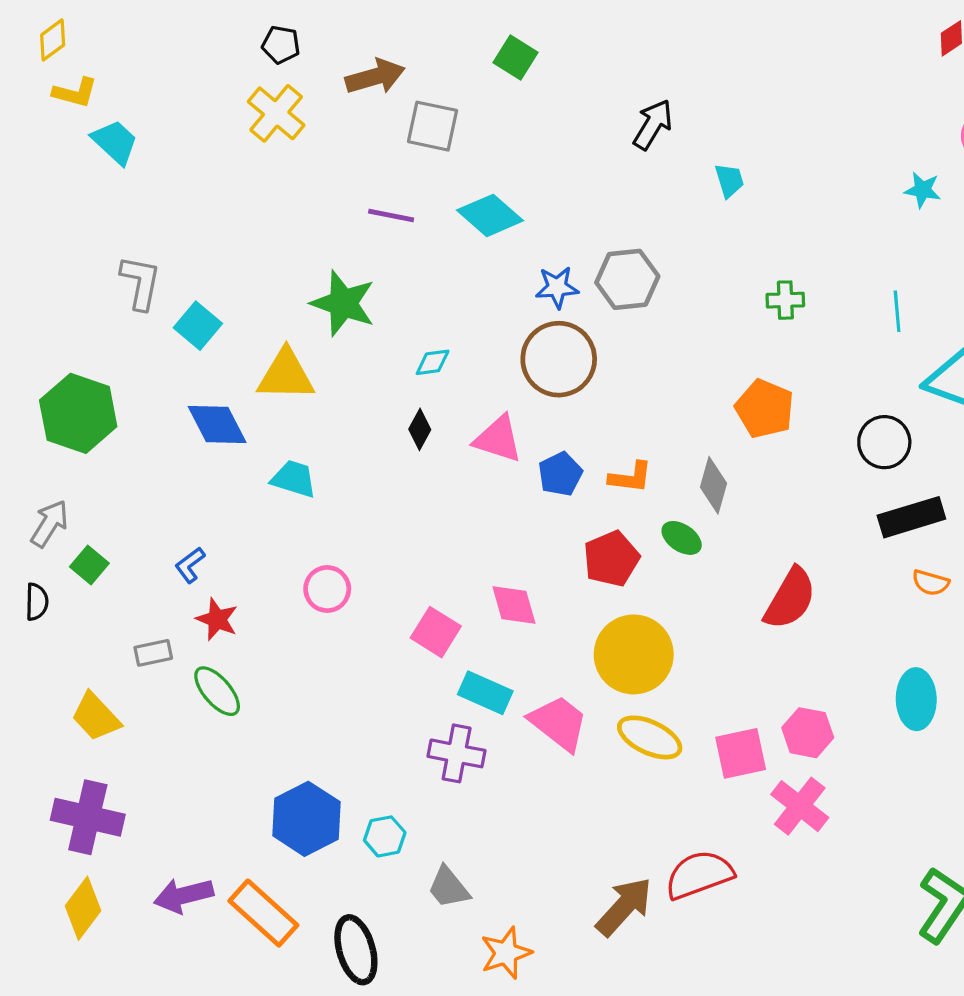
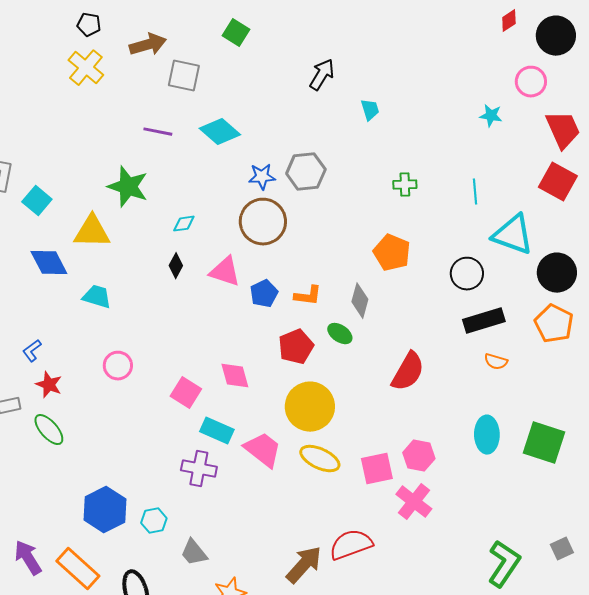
purple arrow: (184, 895) -> (28, 558), turned 72

